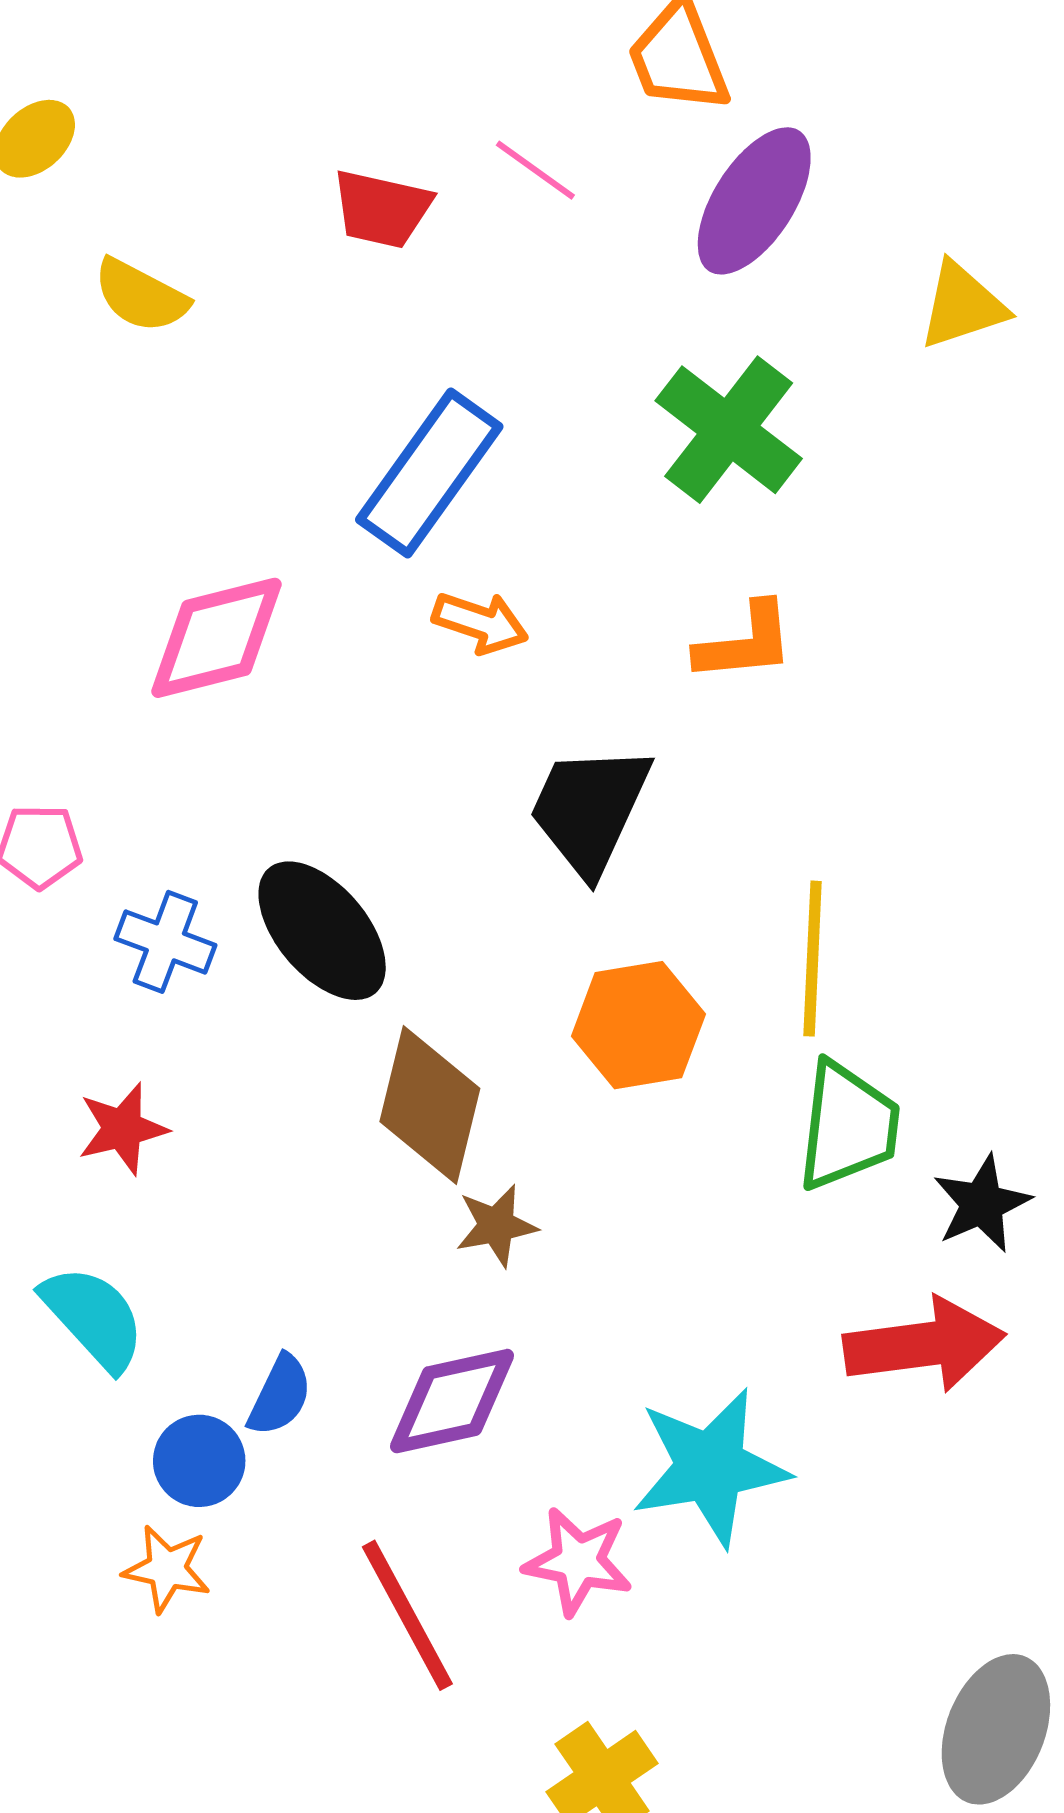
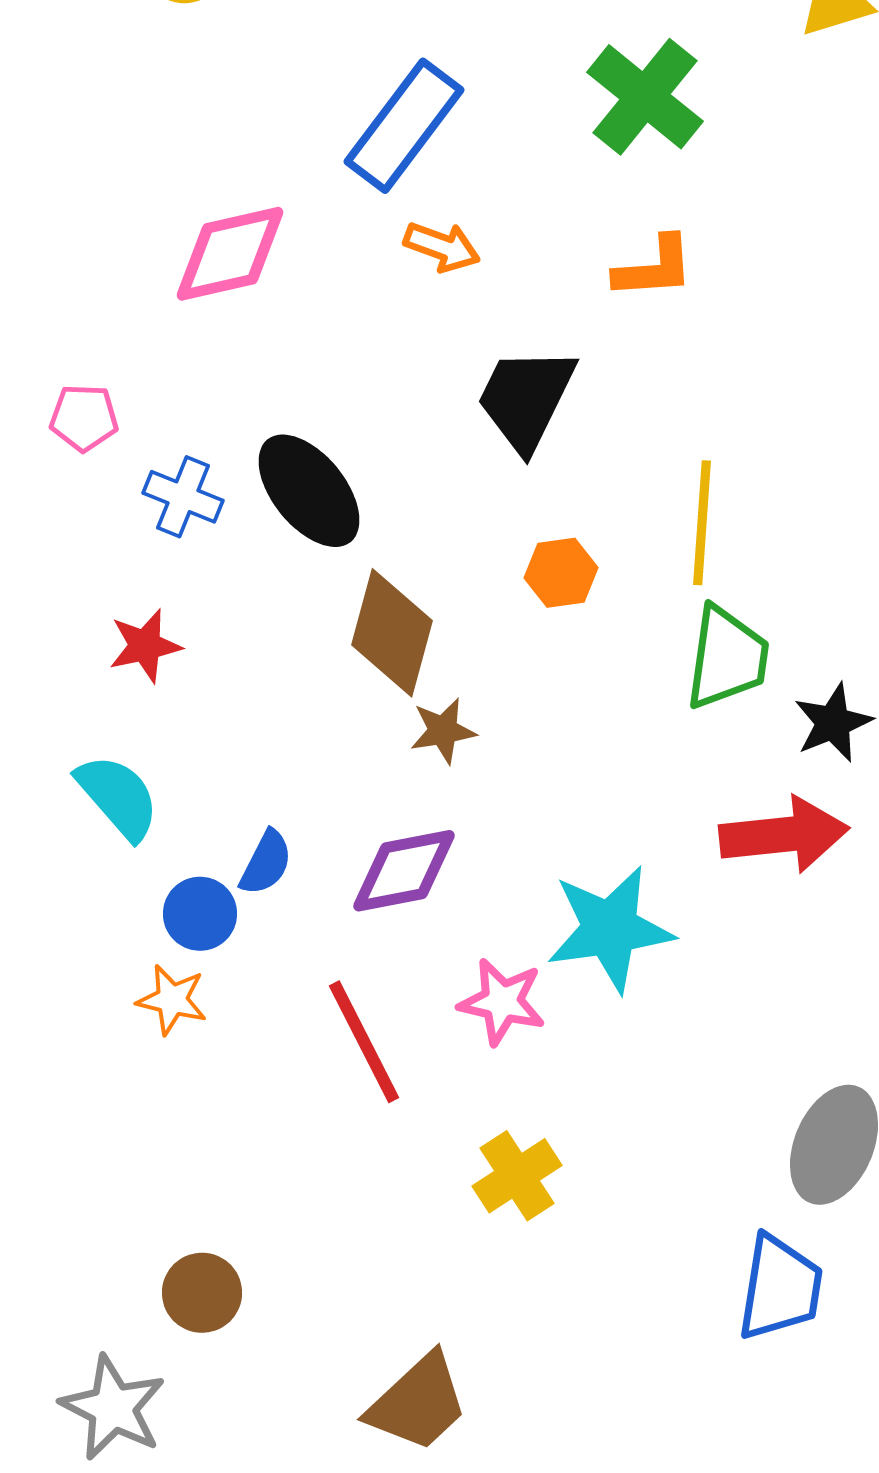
orange hexagon: (638, 1025) -> (561, 573), size x0.7

